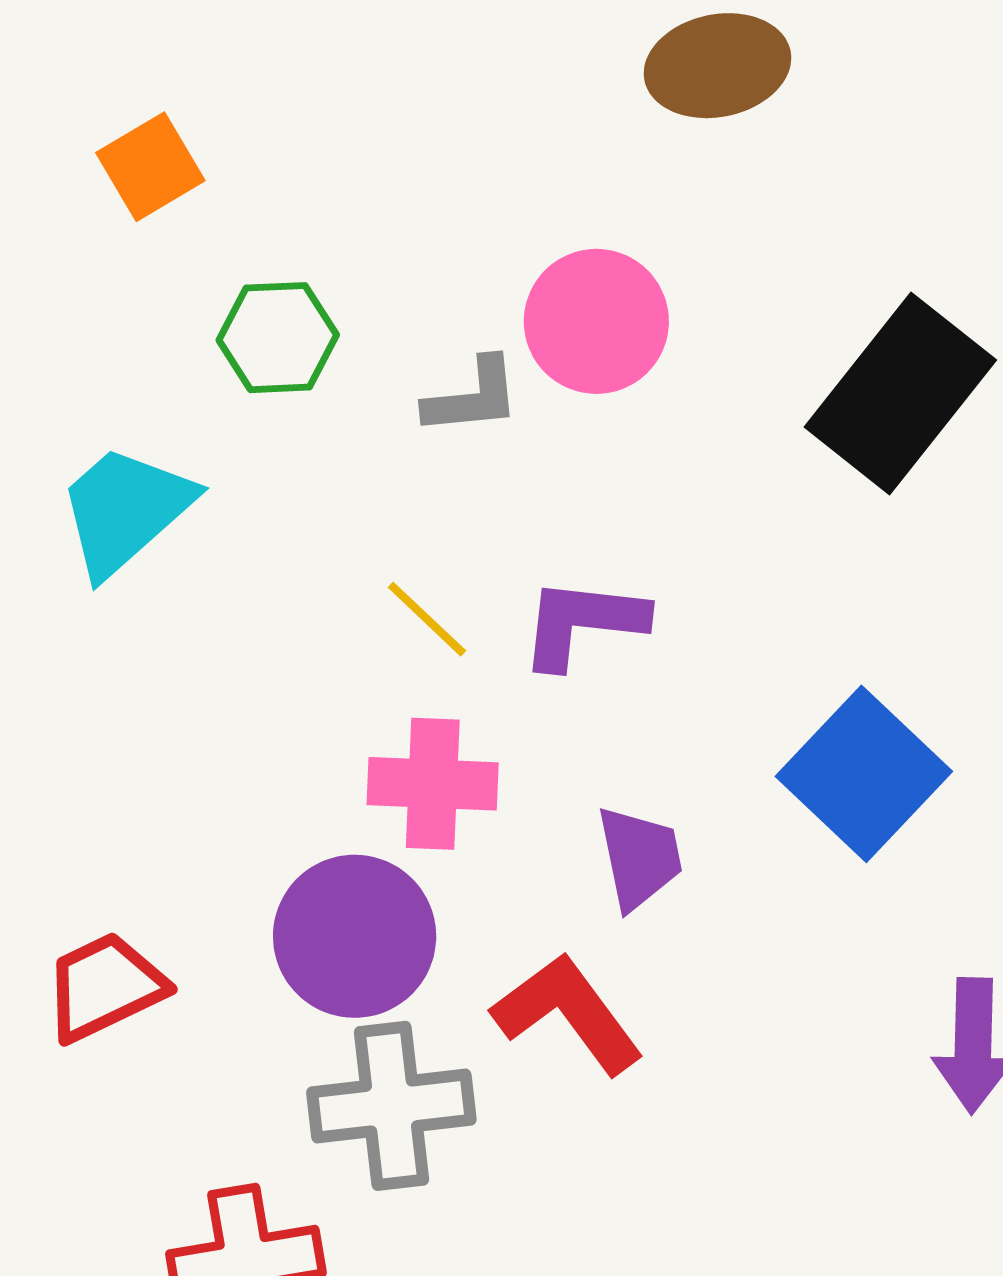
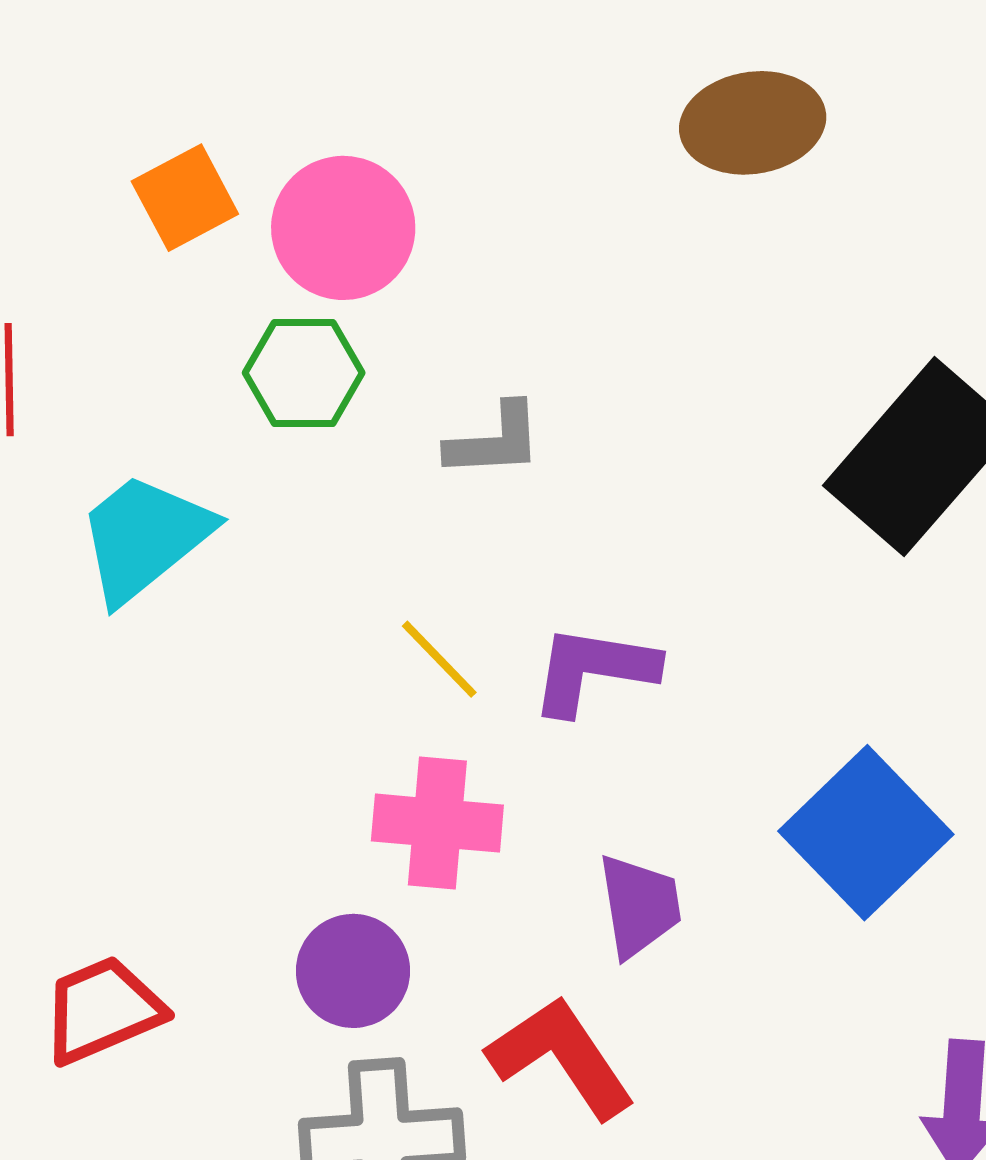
pink circle: (596, 321) -> (343, 228), moved
purple circle: (355, 936) -> (353, 971), size x0.7

